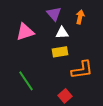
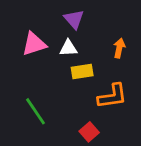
orange arrow: (80, 17) -> (119, 48), moved
white triangle: (62, 33) -> (68, 48), moved

